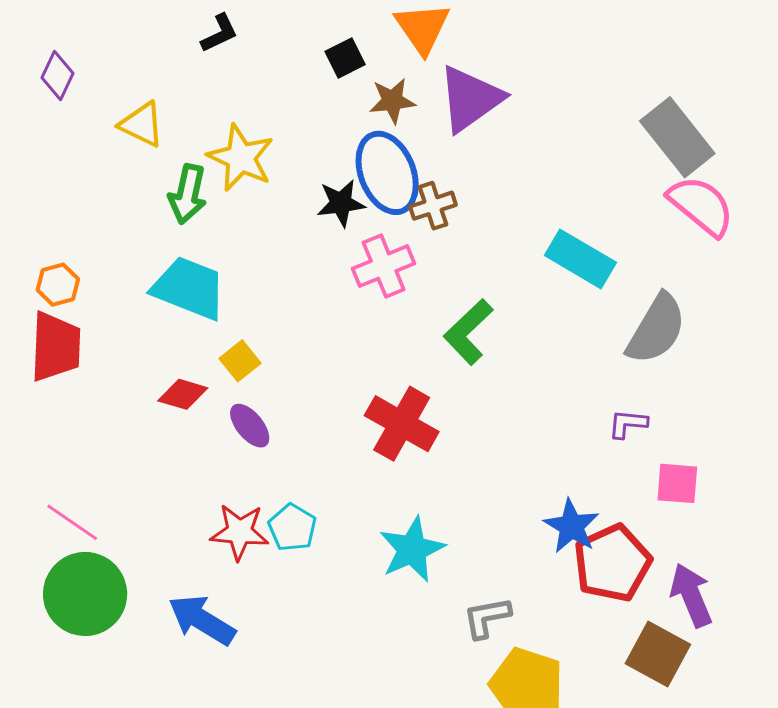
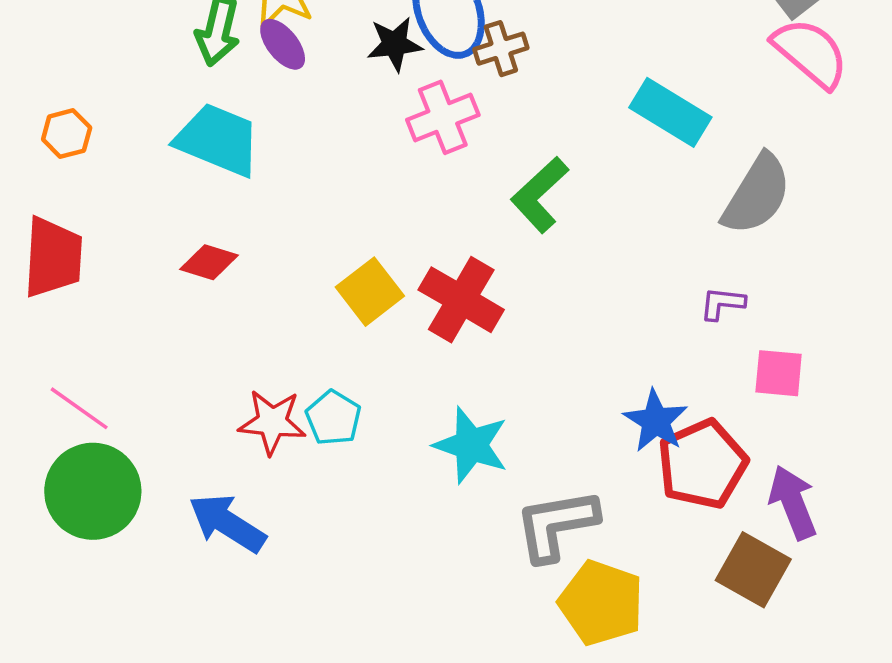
red trapezoid: (56, 347) -> (53, 257), moved
yellow square: (240, 361) -> (370, 292), moved, size x1.4
purple ellipse: (250, 426) -> (283, 44), moved
cyan star: (412, 549) -> (471, 445), turned -30
gray L-shape: (487, 617) -> (556, 525), size x1.5

